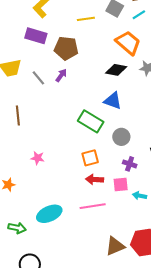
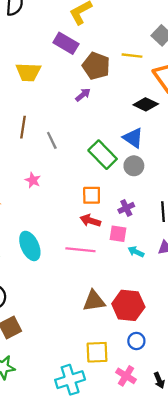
yellow line: (86, 19) -> (132, 56), moved
gray line: (38, 78) -> (52, 140), moved
gray circle: (121, 137) -> (134, 166), moved
purple cross: (130, 164) -> (126, 208), moved, turned 32
cyan ellipse: (49, 214) -> (30, 246), turned 75

